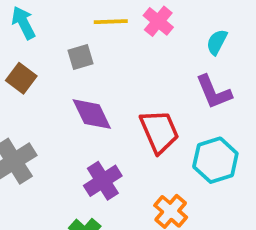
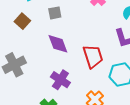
purple cross: (103, 181) -> (60, 80), turned -30

